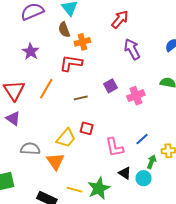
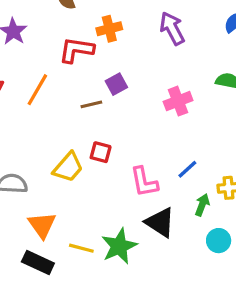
orange cross: (82, 42) -> (109, 29), moved
purple square: (111, 86) -> (116, 84), moved
orange triangle: (55, 161) -> (42, 225), moved
black triangle: (125, 173) -> (160, 222), size x1.5
cyan circle: (143, 178) -> (219, 241), moved

